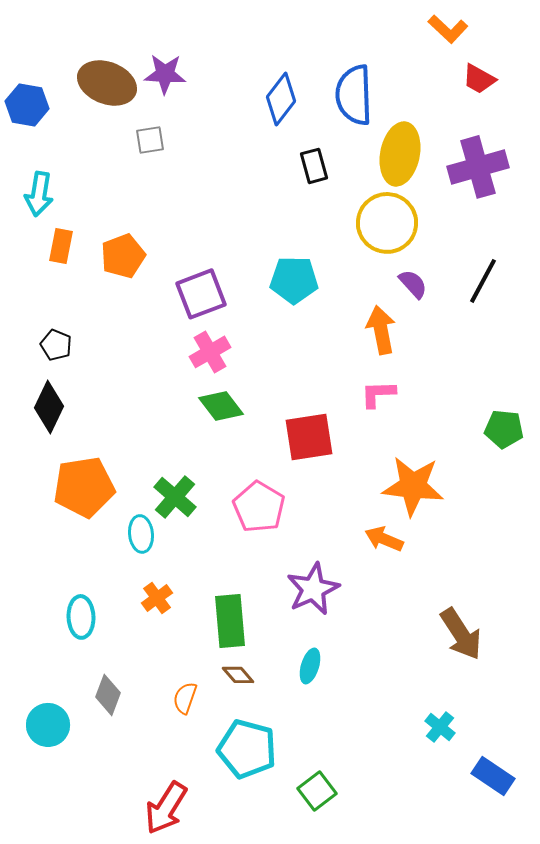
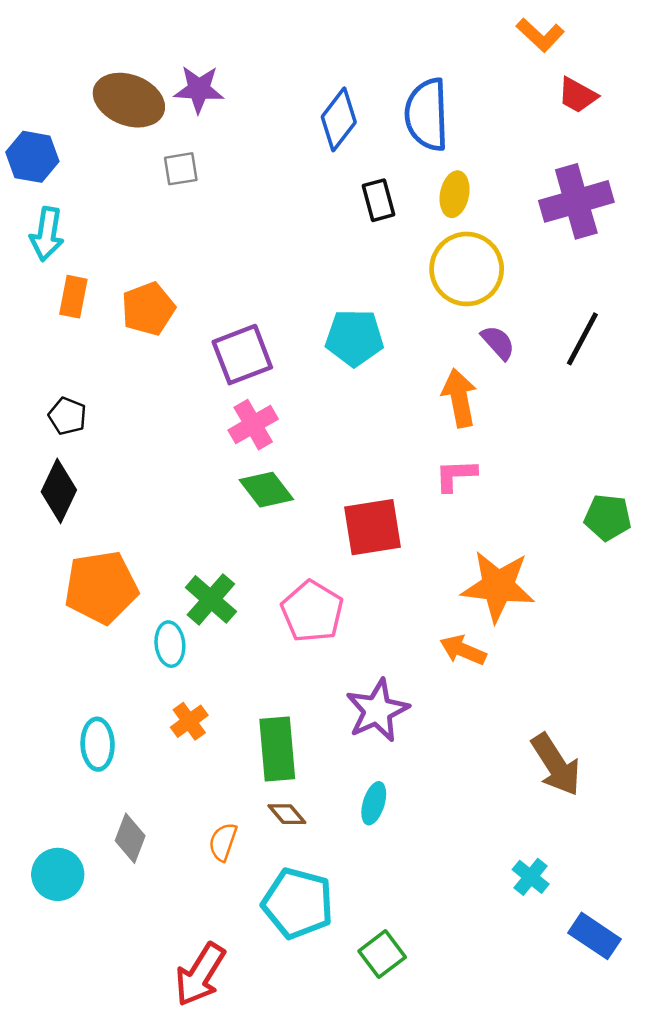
blue hexagon: (27, 105) -> (32, 157), moved
yellow ellipse: (400, 154) -> (455, 194), moved, size x0.6

